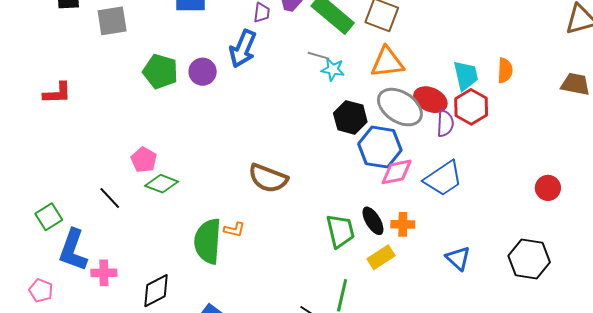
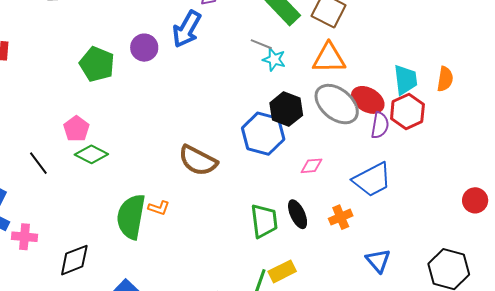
green pentagon: (160, 71) -> (97, 64), moved
blue hexagon: (380, 147) -> (263, 134), moved
pink diamond: (397, 172) -> (311, 166), moved, size x0.7
orange cross: (403, 224) -> (341, 217), moved, turned -30
yellow rectangle: (381, 257) -> (282, 271), moved

